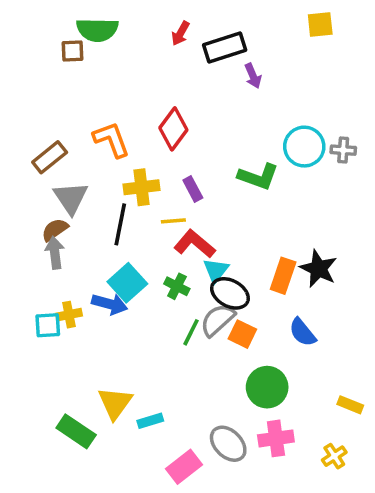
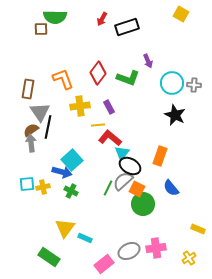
yellow square: (320, 24) -> (181, 14), turned 35
purple arrow: (253, 76) -> (148, 61), moved
brown rectangle: (50, 157) -> (28, 89), turned -42
green L-shape: (258, 177) -> (128, 78), moved
black line: (120, 224) -> (48, 127), moved
black star: (318, 269) -> (175, 115), moved
green cross: (177, 286) -> (71, 191), moved
yellow cross: (69, 315) -> (43, 187), moved
green circle: (267, 387) -> (143, 204), moved
cyan rectangle: (150, 421) -> (85, 238), turned 40
green rectangle: (76, 431) -> (49, 257), moved
gray ellipse: (228, 444) -> (129, 251), turned -70

